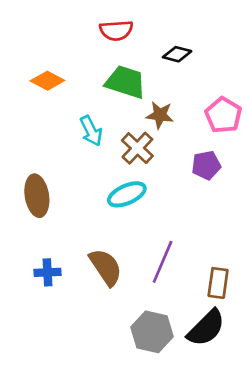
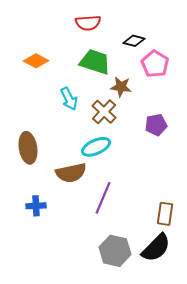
pink pentagon: (223, 115) -> (155, 64), moved
purple line: (163, 262) -> (103, 198), moved
brown semicircle: (106, 267) -> (71, 173), moved, turned 112

